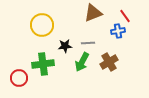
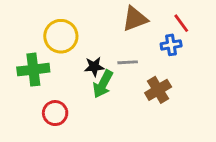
green arrow: (82, 62) -> (103, 84), moved
green cross: (43, 64) -> (33, 70), moved
red circle: (19, 78) -> (55, 113), moved

